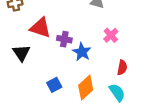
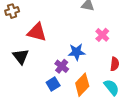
purple cross: (64, 39) -> (62, 66), moved, turned 32
blue star: (82, 52) -> (77, 52), turned -30

